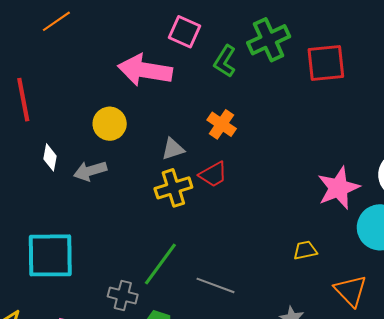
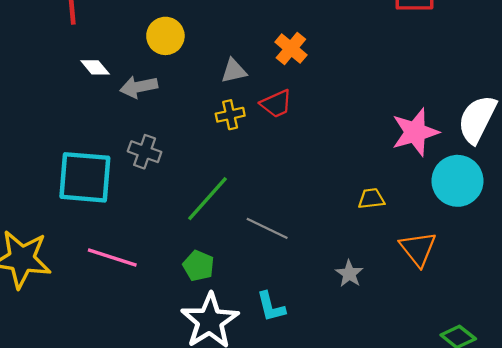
white diamond: (50, 157) -> (95, 67), turned -56
yellow cross: (173, 188) -> (230, 115), size x0.7
gray cross: (123, 296) -> (145, 152), moved

